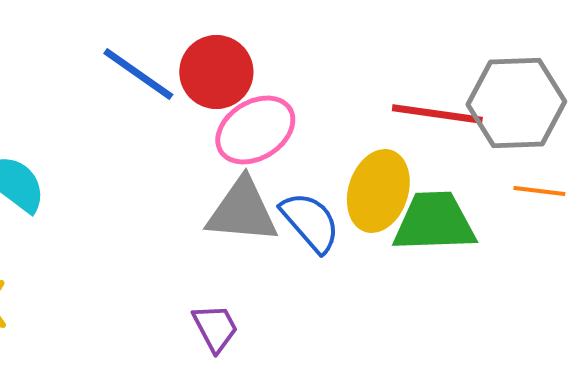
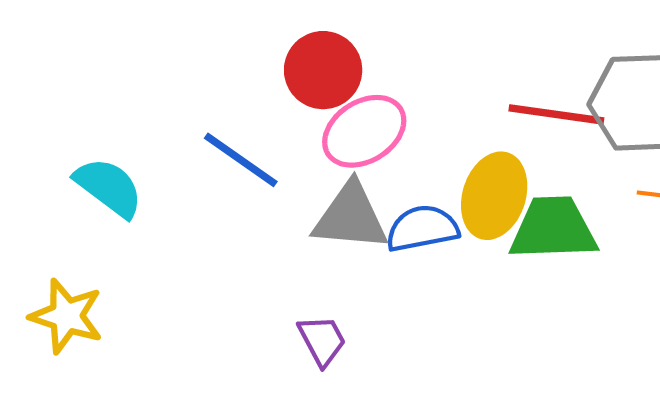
blue line: (138, 74) -> (241, 160), moved
blue semicircle: (310, 222) -> (422, 228), turned -60

